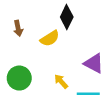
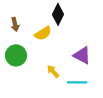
green circle: (19, 78) -> (16, 55), moved

